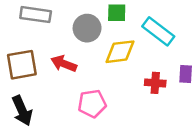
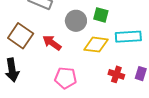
cyan rectangle: (158, 31) -> (128, 37), turned -55
brown square: (22, 65) -> (21, 36), turned 30

